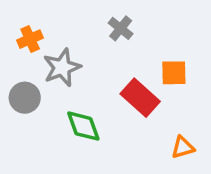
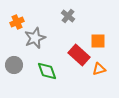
gray circle: (25, 98) -> (14, 65), moved
orange triangle: (183, 147) -> (99, 69), moved

